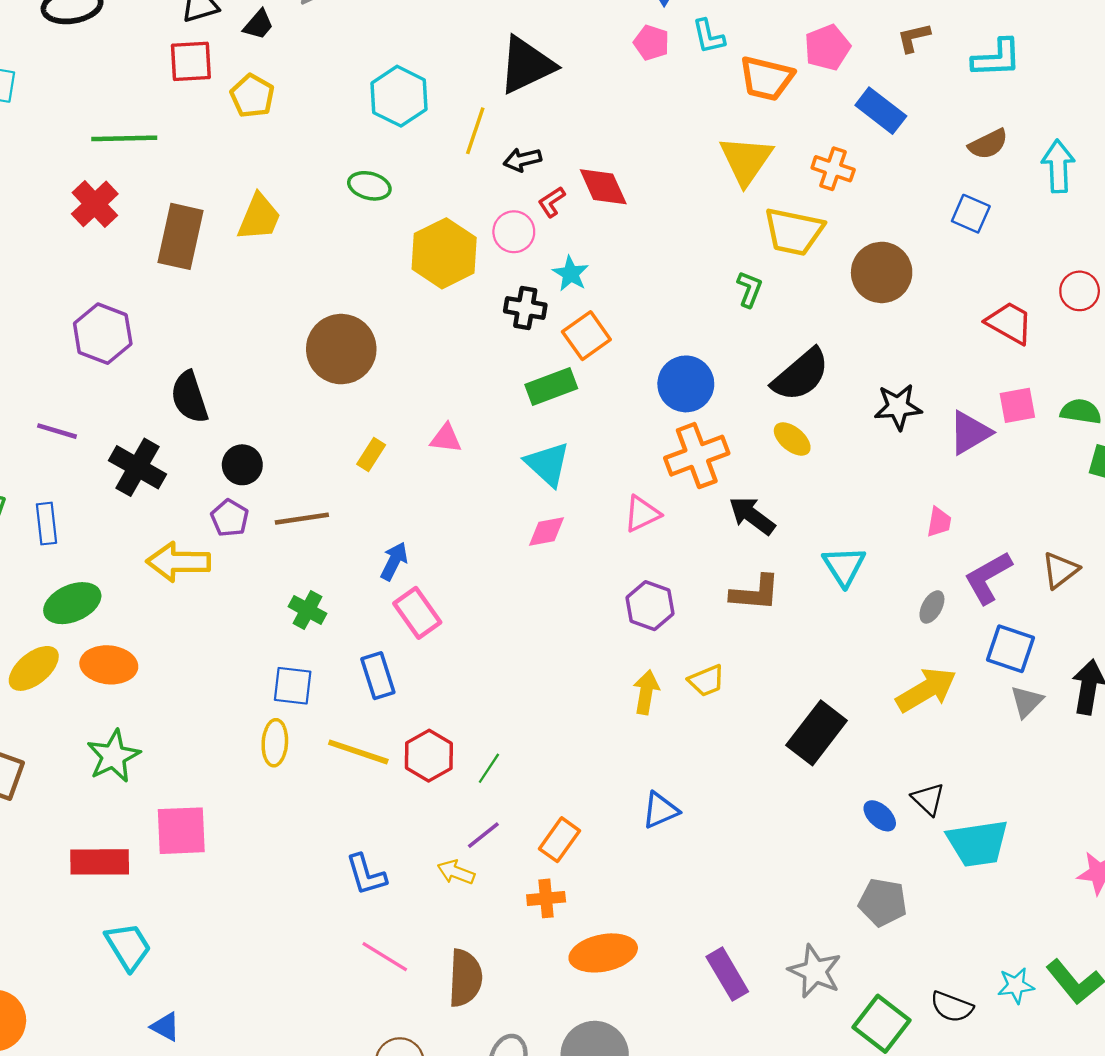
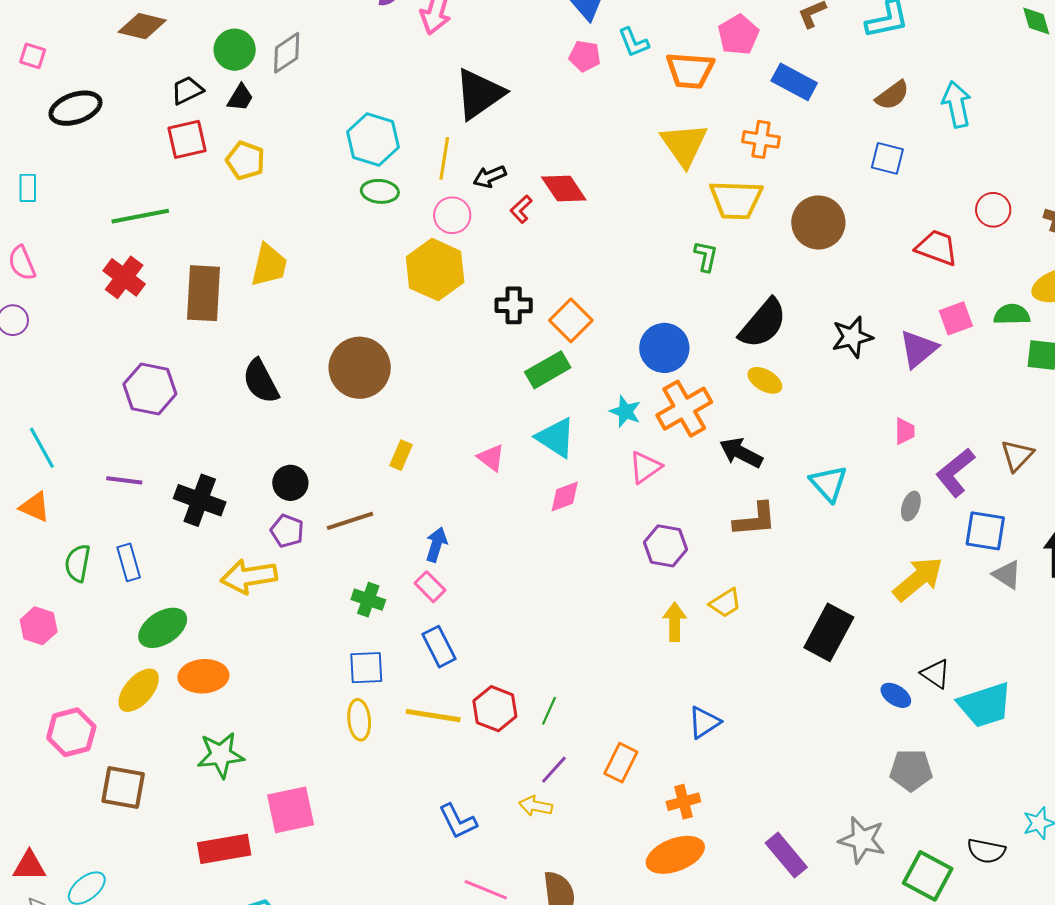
green ellipse: (369, 186) -> (380, 191), moved
pink circle: (514, 232) -> (452, 215), moved
cyan star: (571, 274) -> (625, 412), moved
black semicircle: (189, 397) -> (261, 381), moved
pink triangle: (446, 438) -> (491, 458), moved, turned 40
pink rectangle: (417, 613) -> (430, 587), moved, size x0.7
gray triangle: (1027, 702) -> (1007, 575), turned -32
green star: (113, 756) -> (221, 755), turned 30
orange cross: (546, 898) -> (683, 802), moved

